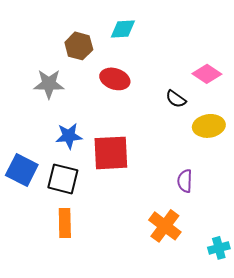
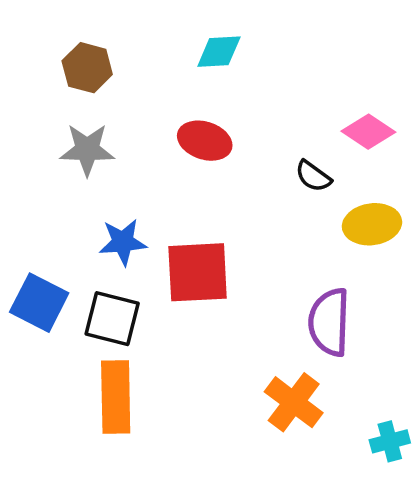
brown hexagon: (79, 46) -> (87, 68), moved
purple semicircle: (185, 181) -> (329, 322), size x1.6
orange rectangle: (65, 223) -> (116, 397), size x1.4

